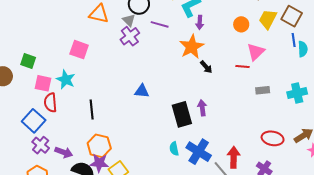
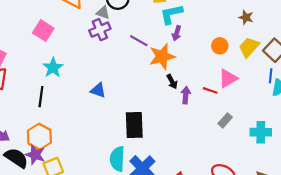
gray triangle: (129, 20) -> (103, 13), turned -40
purple line: (160, 24) -> (139, 41), moved
cyan star: (66, 79) -> (53, 68), moved
gray rectangle: (263, 90) -> (225, 120), turned -56
purple arrow: (202, 108) -> (186, 95), moved
cyan semicircle: (174, 149) -> (117, 159), size x1.6

